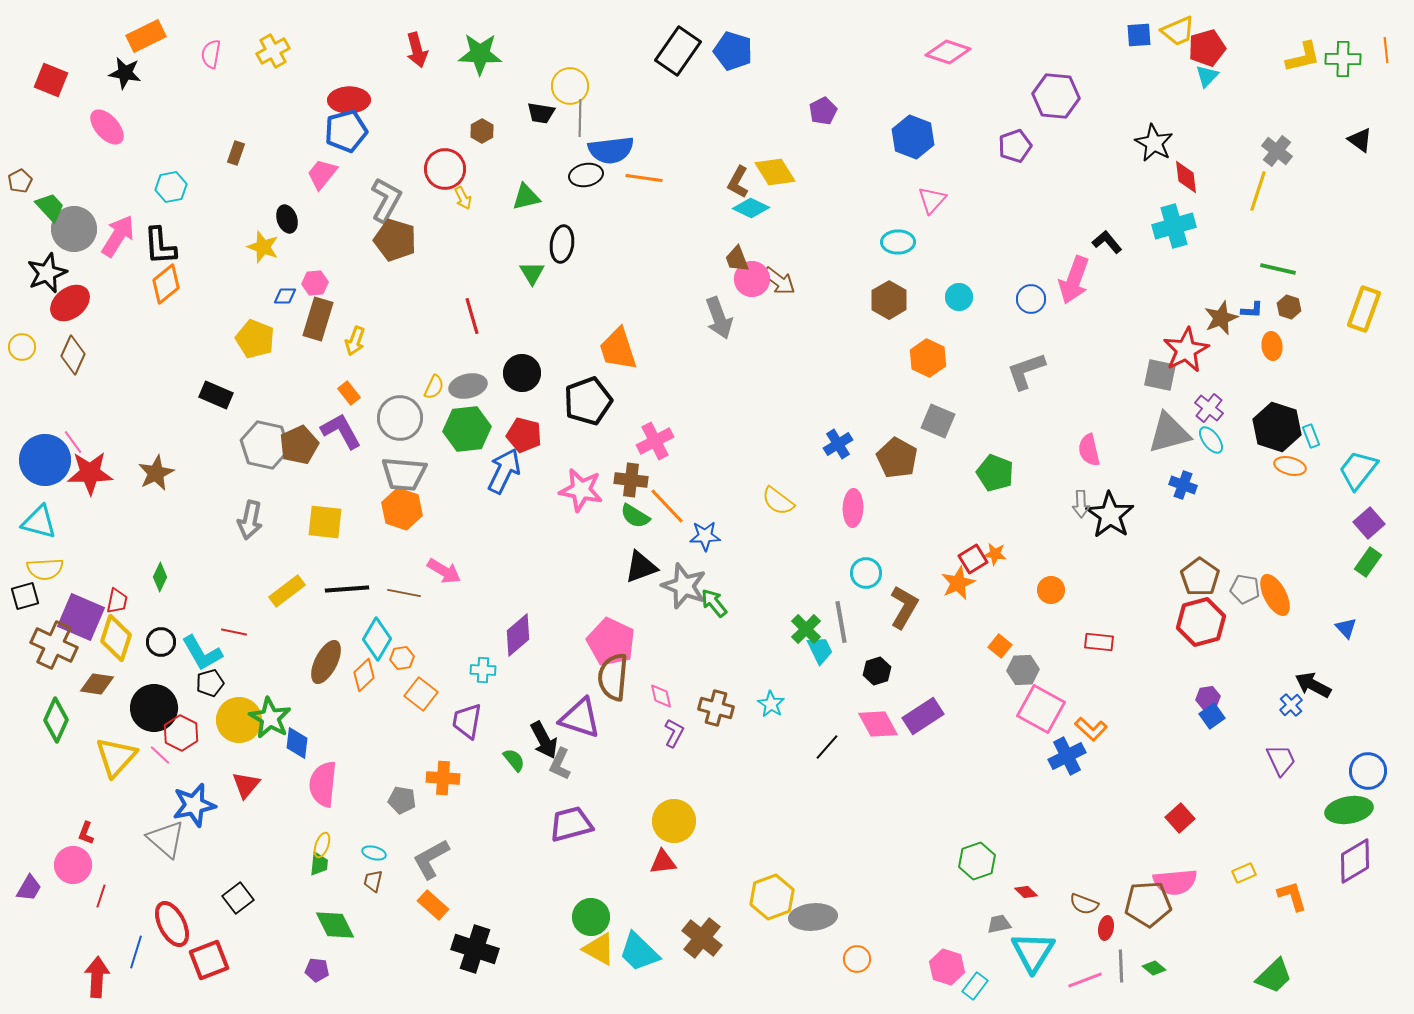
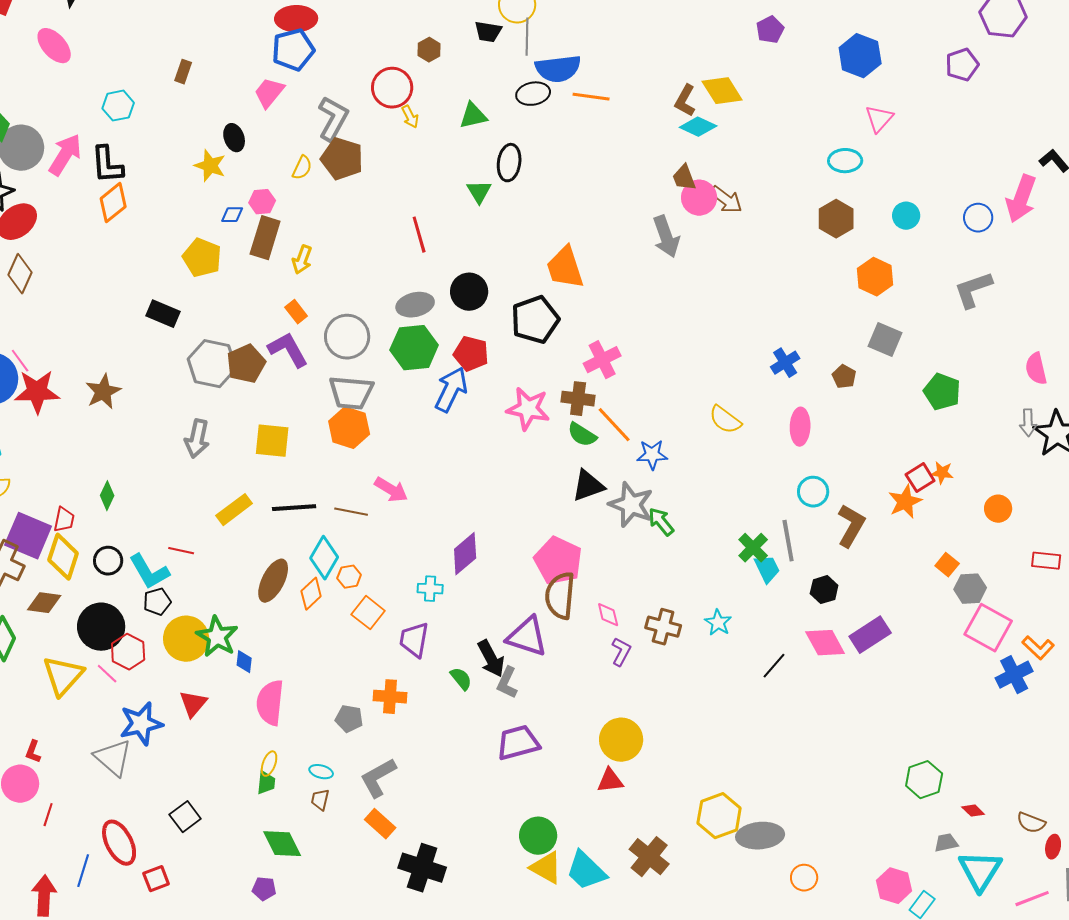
yellow semicircle: (434, 387) -> (302, 168), moved
brown pentagon: (897, 458) -> (844, 377), size x0.6
blue diamond: (297, 743) -> (244, 662), size x0.7
red square: (209, 960) -> (156, 879), size x0.7

